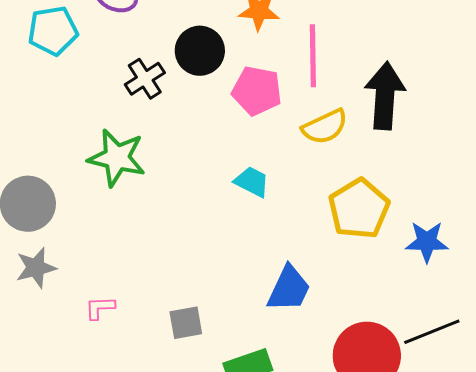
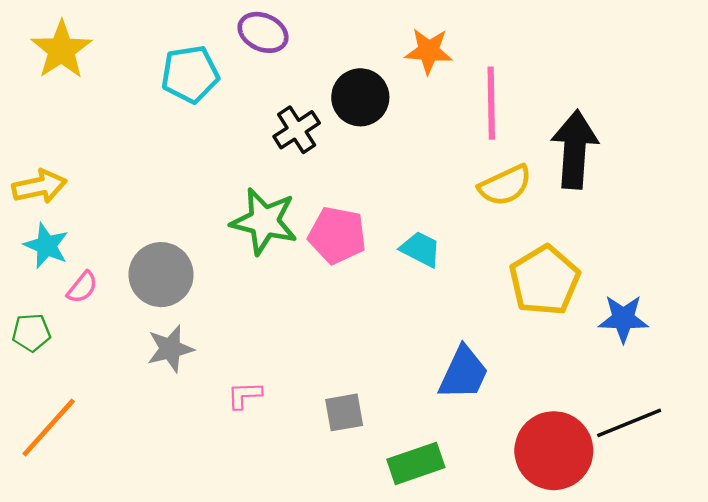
pink pentagon: (257, 91) -> (337, 235), moved

